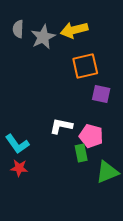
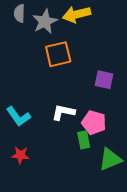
orange square: (85, 66) -> (58, 54), moved
cyan L-shape: (17, 144) -> (18, 116), moved

